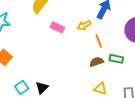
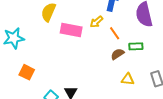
pink rectangle: (57, 27) -> (71, 30), size x1.5

